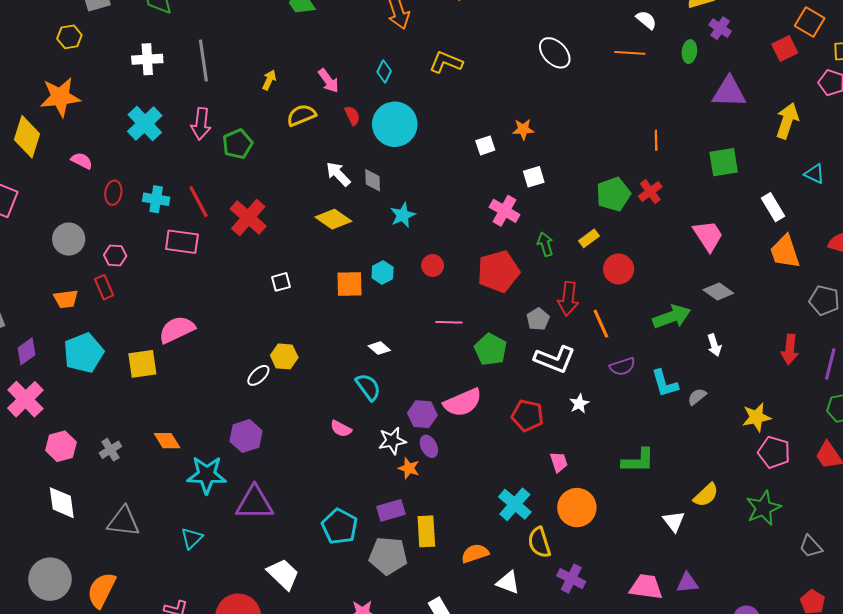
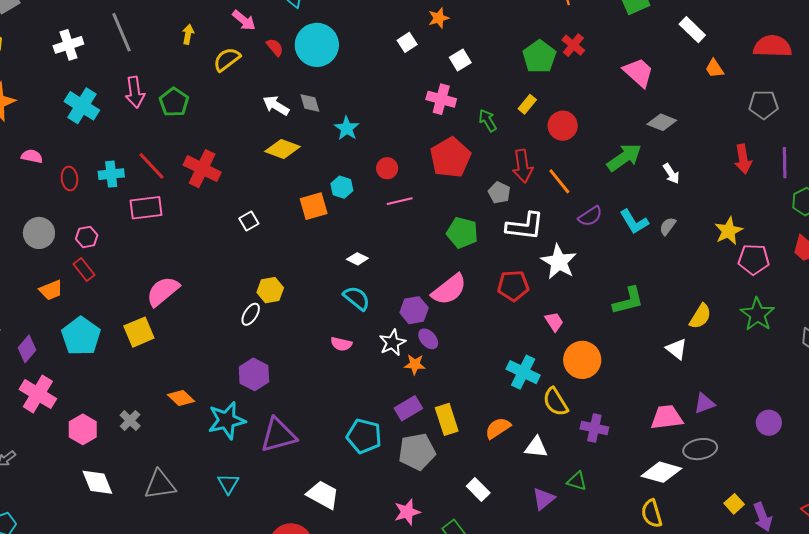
orange trapezoid: (785, 252) -> (714, 68), size x0.6
pink line: (449, 322) -> (400, 201), moved
white star: (579, 404) -> (559, 262), size x1.8

